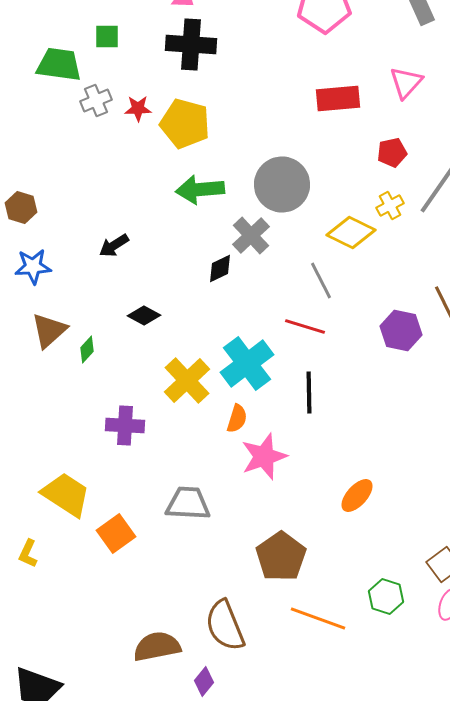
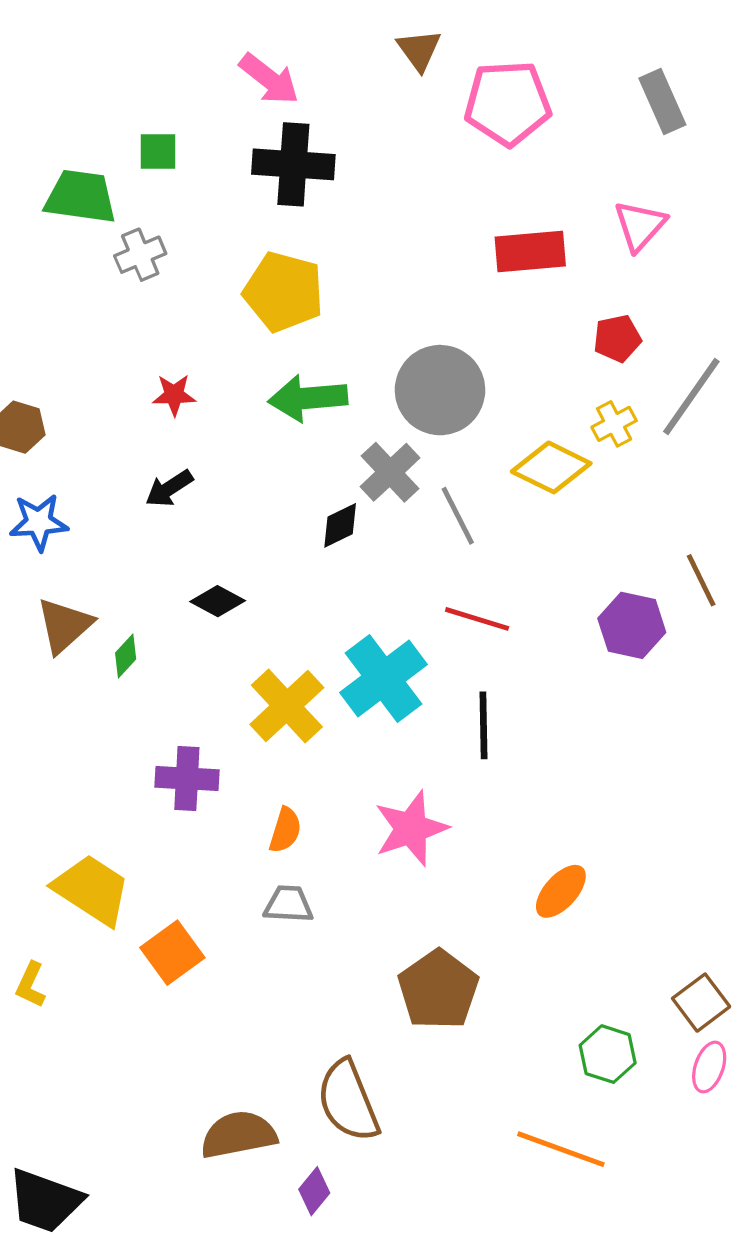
red star: (138, 108) -> (174, 395), moved
gray line: (321, 280) -> (458, 516), moved
orange semicircle: (237, 418) -> (285, 830), moved
gray trapezoid: (188, 504) -> (288, 904), size x0.7
orange line: (318, 618) -> (561, 1149), moved

